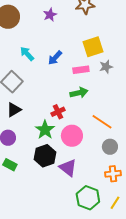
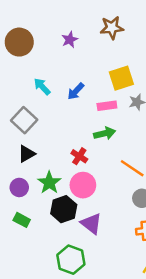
red cross: (58, 112) -> (79, 156), turned -32
green star: (45, 130) -> (49, 183), moved
pink circle: (72, 136) -> (83, 185), moved
green hexagon: (88, 198) -> (71, 260), moved

